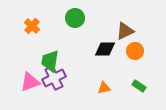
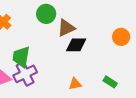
brown triangle: (125, 31) -> (66, 28), moved
orange circle: (135, 51) -> (121, 37), moved

